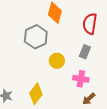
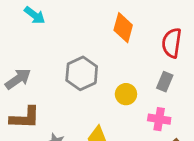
gray hexagon: (36, 37) -> (82, 73), moved

